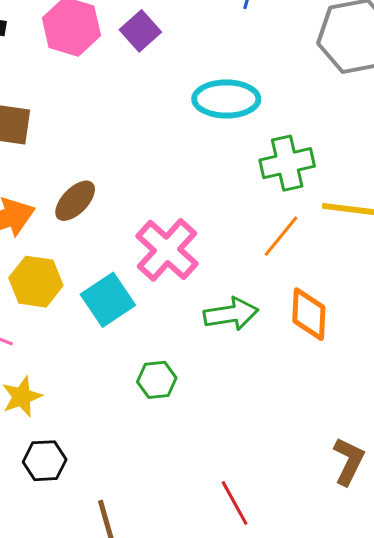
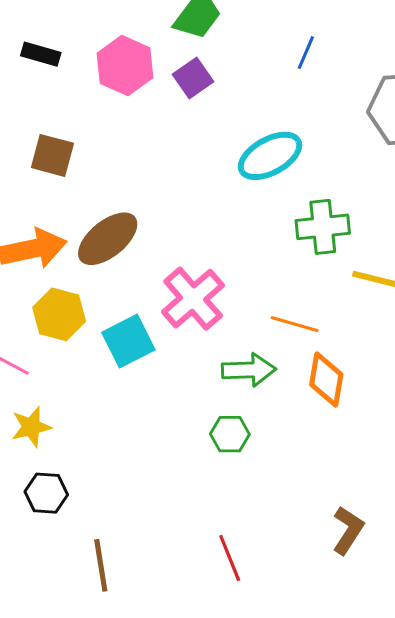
cyan ellipse: (226, 99) -> (270, 156), turned -36
brown ellipse: (75, 201) -> (108, 239), size x1.4
orange line: (281, 236) -> (295, 324), moved, turned 60
green hexagon: (157, 380) -> (230, 434), moved

